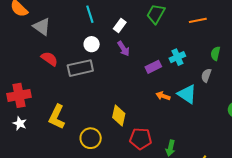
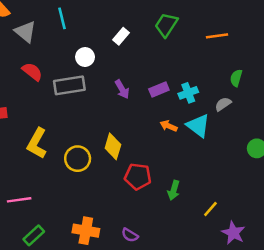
cyan line: (90, 14) -> (62, 18), moved
purple arrow: (123, 49) -> (122, 89), moved
cyan cross: (177, 57) -> (188, 93), moved
gray semicircle: (206, 75) -> (223, 104), turned 32
yellow circle: (91, 138) -> (78, 159), moved

